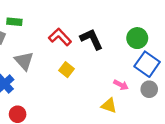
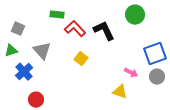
green rectangle: (14, 22) -> (57, 15), moved
green circle: (137, 38) -> (135, 15), moved
blue square: (147, 64) -> (155, 54), turned 35

